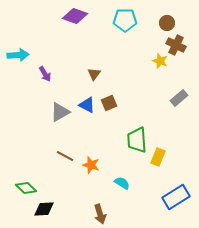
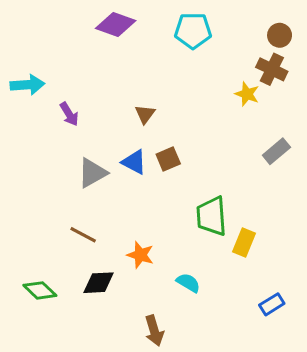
brown circle: (167, 23) -> (280, 35), moved
brown line: (65, 156) -> (83, 235), moved
blue rectangle: (176, 197) -> (272, 304), size x0.6
black diamond: (44, 209) -> (99, 283), moved

